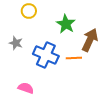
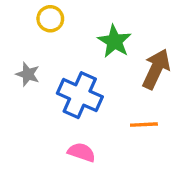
orange line: (74, 58) -> (144, 125), moved
pink semicircle: (26, 88) -> (82, 152), moved

